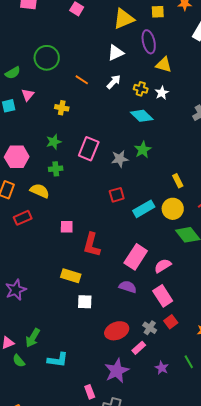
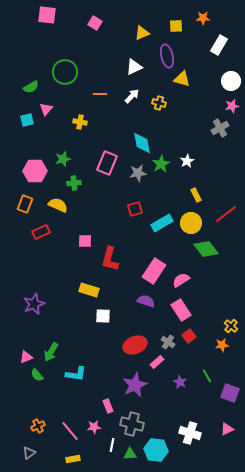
yellow triangle: (124, 19) -> (142, 33), size x0.7
orange line: (82, 80) -> (100, 94), turned -32
white star: (162, 93) -> (187, 161), moved
cyan diamond: (142, 116) -> (142, 143), moved, turned 35
green star: (54, 142) -> (63, 159), moved

